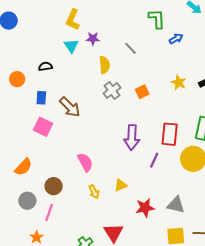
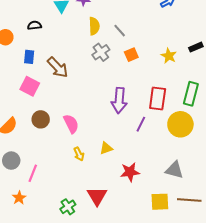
gray line: (131, 48) -> (120, 31), moved
yellow star: (179, 83) -> (169, 56), moved
brown circle: (54, 186) -> (41, 119), moved
gray triangle: (176, 205) -> (174, 170), moved

